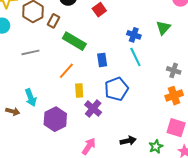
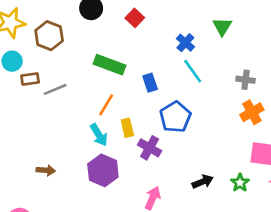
brown rectangle: (54, 21) -> (30, 79), moved, turned 64
blue cross: (134, 35) -> (185, 43), turned 32
cyan arrow: (31, 98) -> (99, 135), moved

